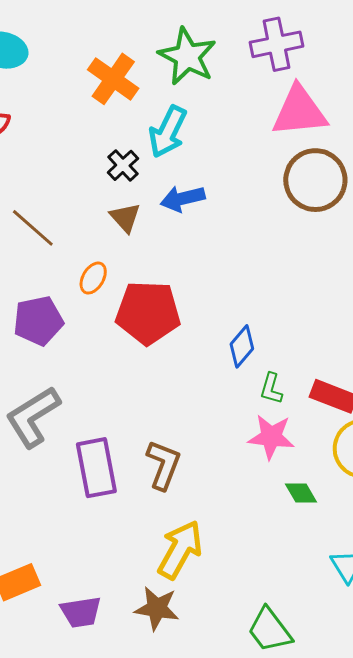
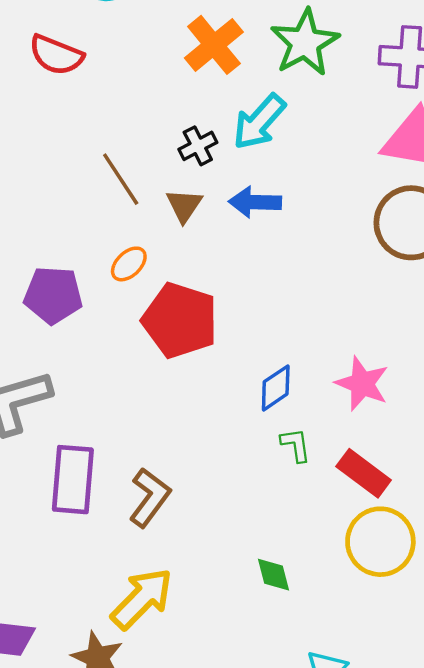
brown line: (33, 228) -> (121, 179), moved
green L-shape: (271, 389) -> (296, 445), turned 140
pink star: (271, 437) -> (362, 384), moved
green diamond: (301, 493) -> (274, 575), moved

